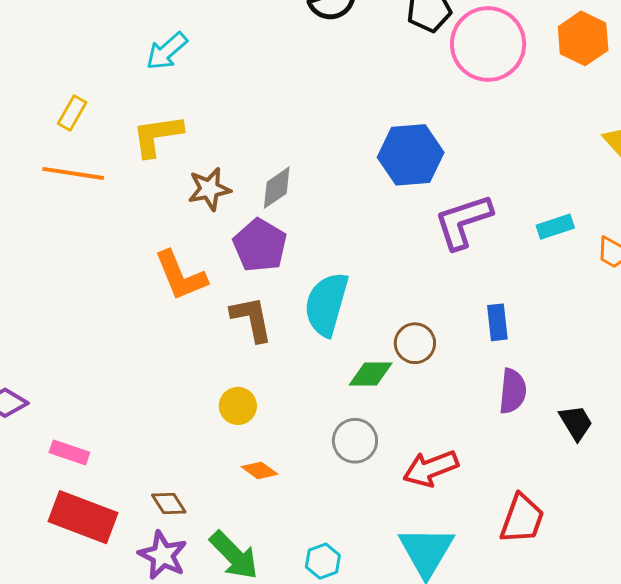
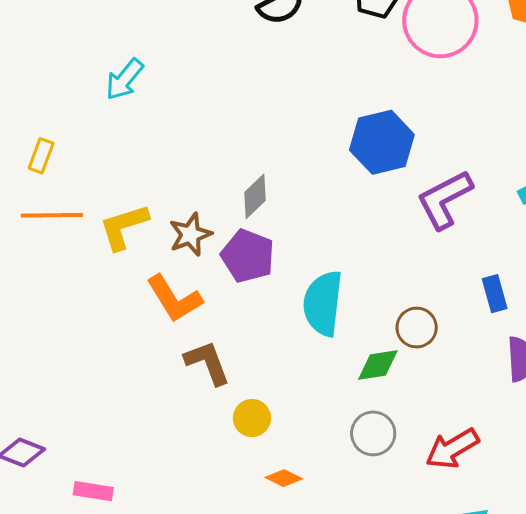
yellow L-shape: (157, 136) -> (124, 227), moved
brown star: (209, 189) -> (190, 235), moved
brown L-shape: (252, 319) -> (207, 363), moved

